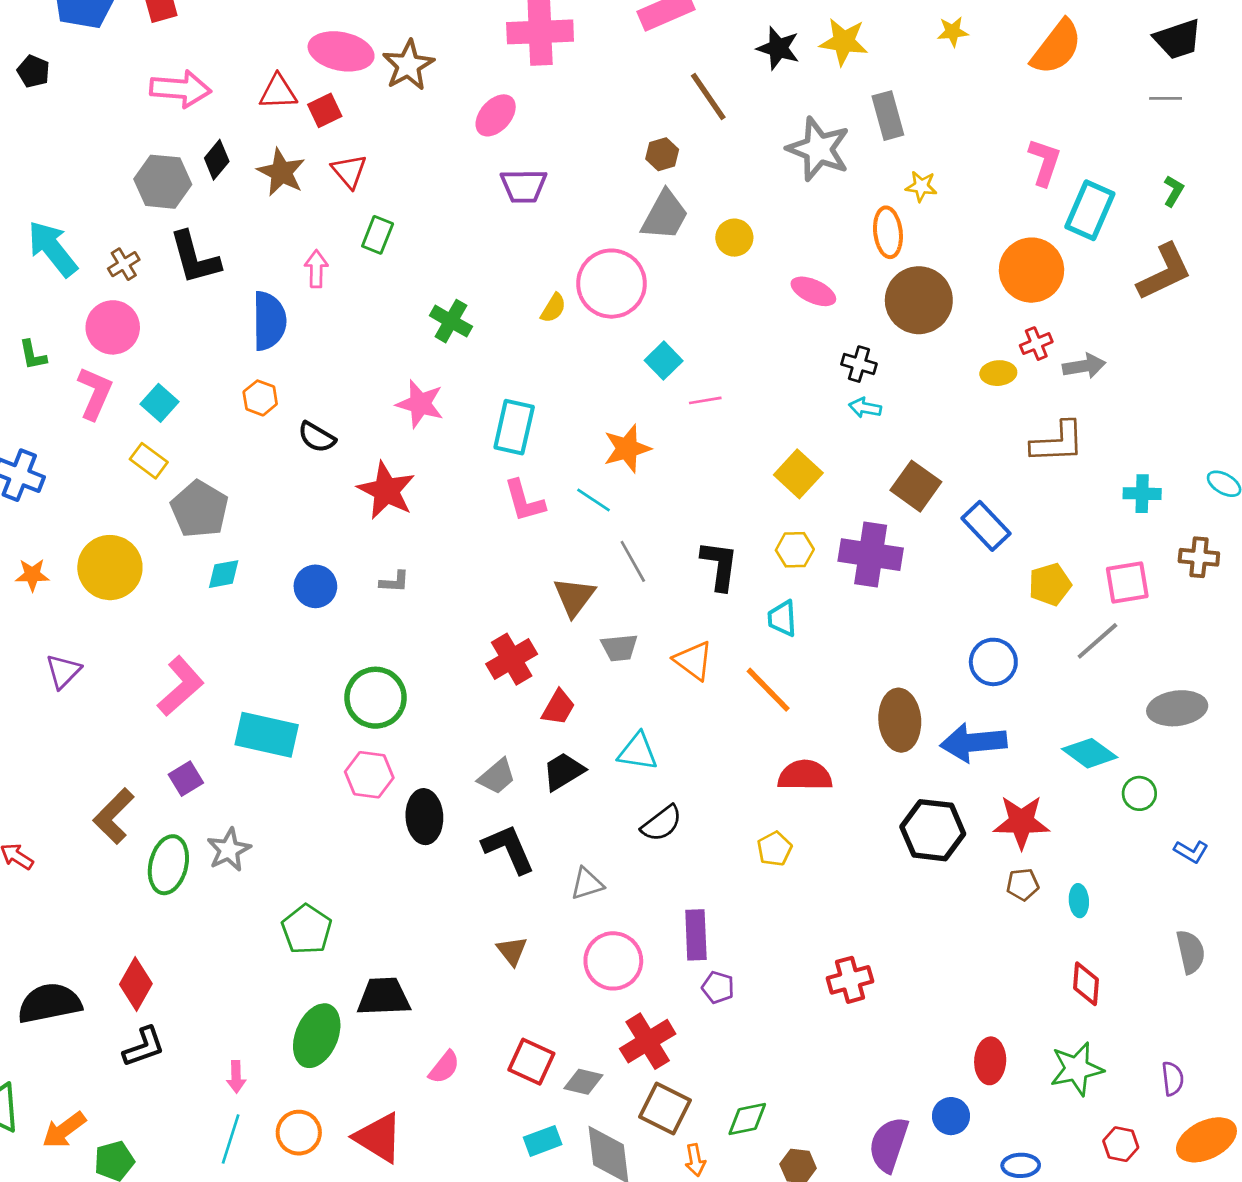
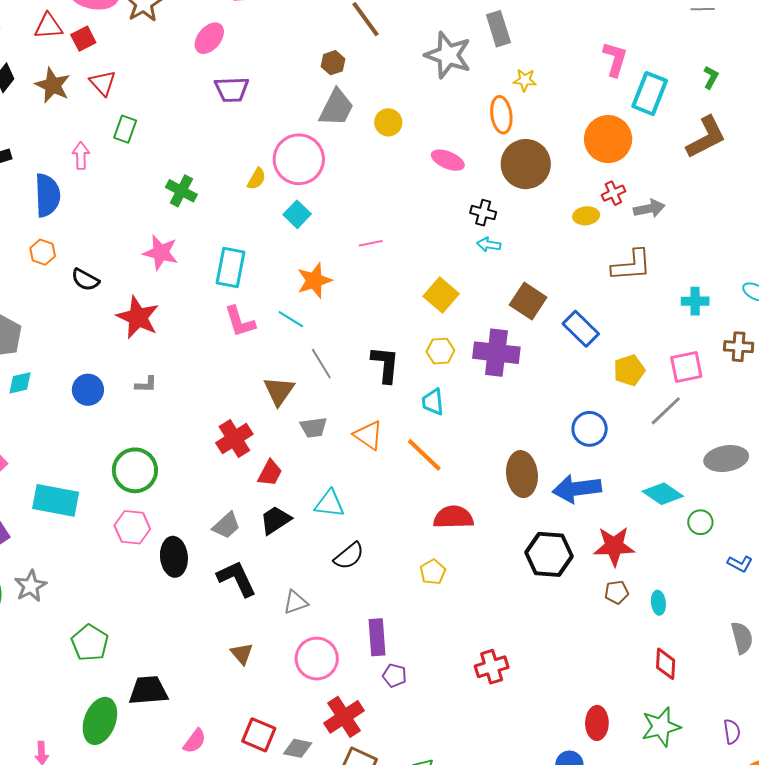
cyan square: (664, 361) -> (297, 214), moved

